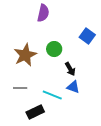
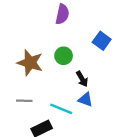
purple semicircle: (43, 13) -> (62, 14), moved
brown star: (25, 55) -> (30, 63), turned -30

